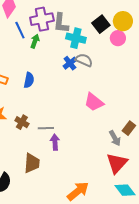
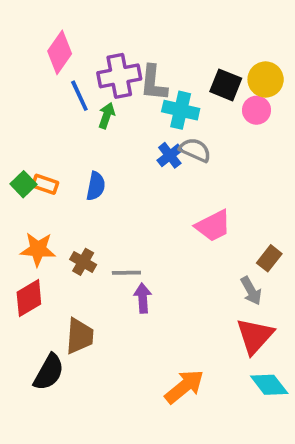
black square: (101, 24) -> (226, 85), turned -30
pink trapezoid: (94, 102) -> (213, 226), turned -65
brown rectangle: (129, 128) -> (269, 258), moved
brown trapezoid: (32, 163) -> (79, 336), moved

